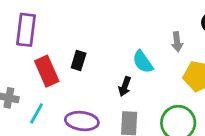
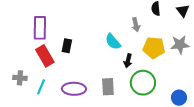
purple rectangle: (26, 30) -> (40, 28), moved
black arrow: (125, 86) -> (128, 61), moved

